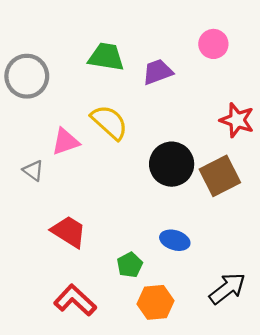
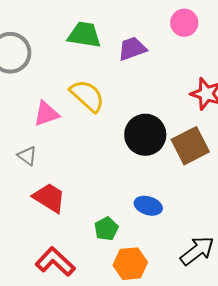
gray triangle: (33, 171) -> (27, 156), moved

